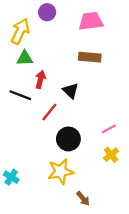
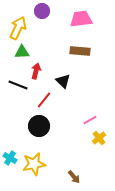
pink line: (109, 129) -> (90, 120), moved
black circle: (68, 139) -> (39, 126), moved
yellow star: (61, 172) -> (34, 164), moved

